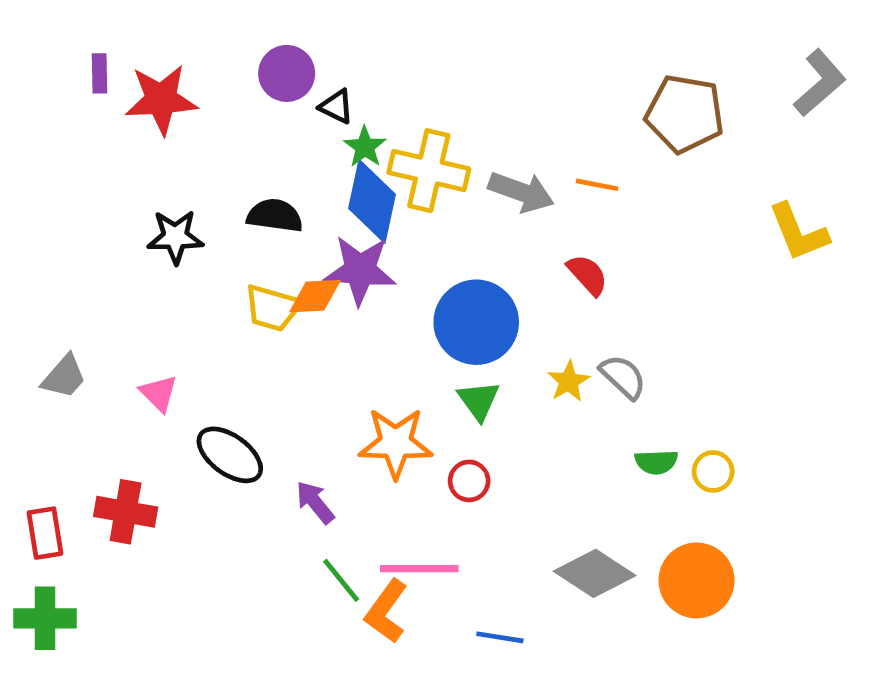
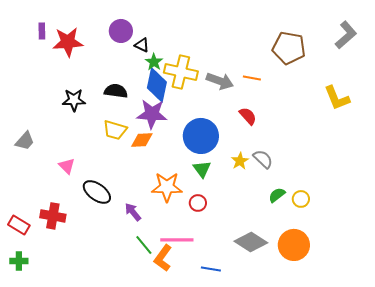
orange diamond: (315, 296) -> (142, 140), moved
gray trapezoid: (64, 377) -> (25, 141), moved
green semicircle: (656, 462) -> (277, 195), turned 144
red rectangle: (45, 533) -> (19, 225), turned -50
green cross: (45, 618) -> (19, 261), size x0.7

